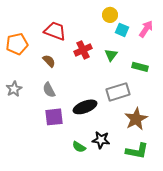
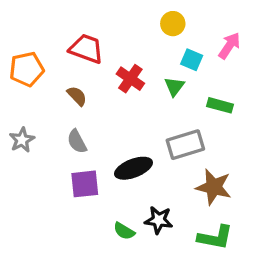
cyan square: (122, 30) -> (192, 60), moved
red cross: (83, 50) -> (130, 79), turned -30
brown star: (136, 119) -> (214, 187), turned -30

